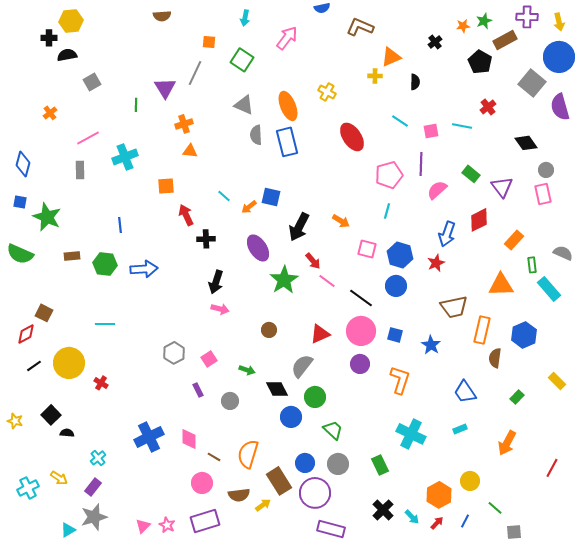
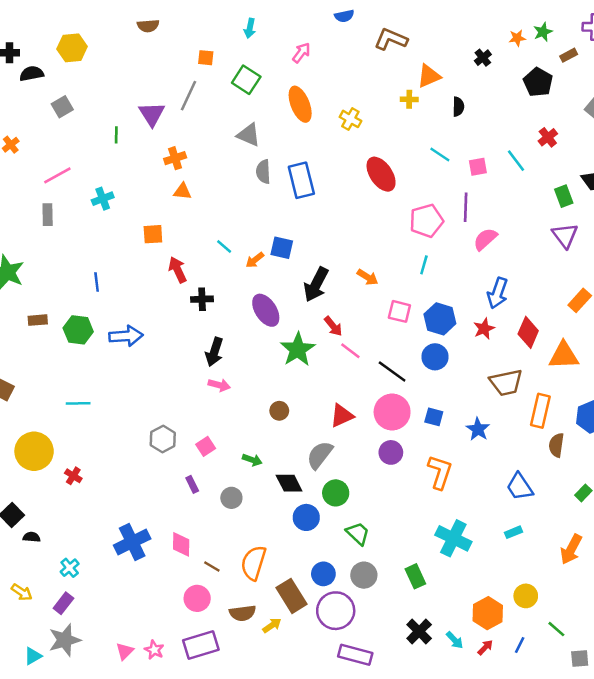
yellow hexagon: (71, 21) -> (72, 48), moved
pink arrow: (287, 38) -> (301, 53), size x0.7
brown rectangle: (505, 40) -> (569, 55), size x0.6
orange ellipse: (288, 106) -> (300, 104), moved
cyan line: (462, 126) -> (516, 161), turned 42
cyan cross: (125, 157) -> (103, 199), size x0.7
green rectangle: (471, 174) -> (564, 196), moved, turned 30
red diamond: (479, 220) -> (528, 332), moved, turned -40

